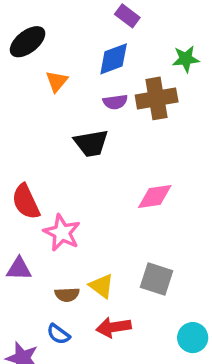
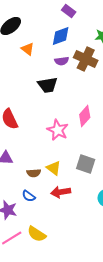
orange triangle: (57, 81) -> (28, 49), turned -32
brown cross: (157, 98) -> (86, 59), turned 35
pink diamond: (155, 197) -> (85, 116), turned -40
pink star: (62, 233) -> (58, 130), moved

